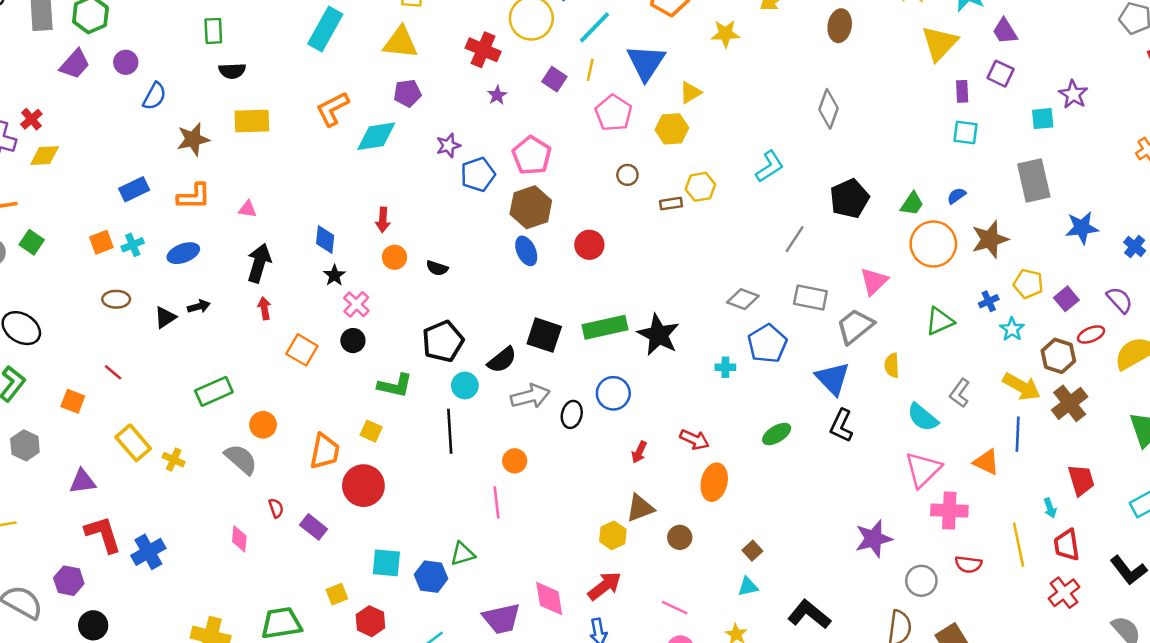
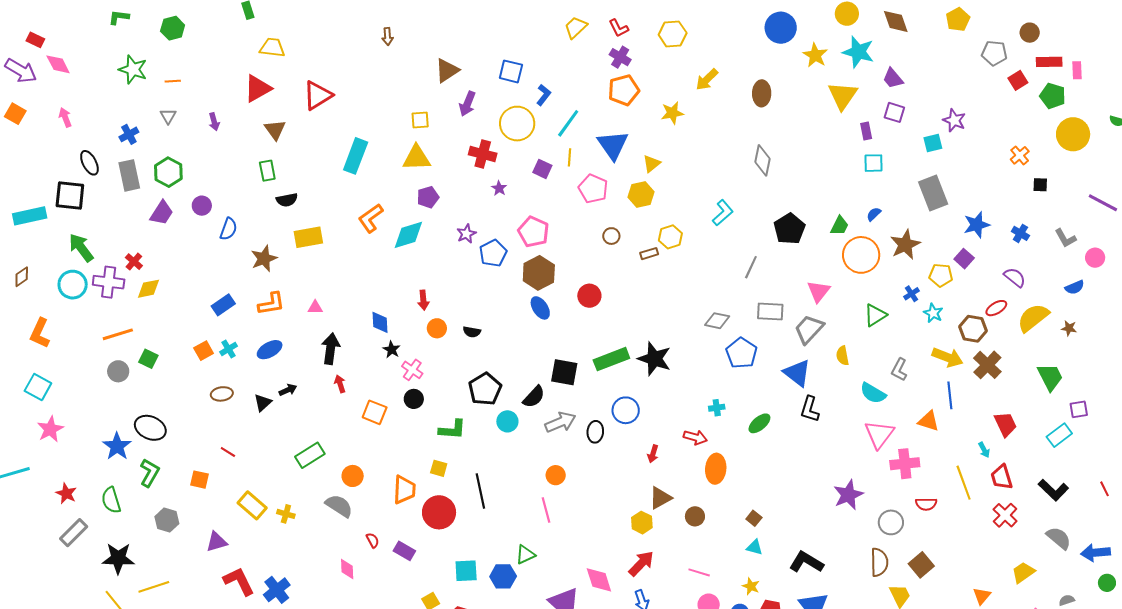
purple square: (1066, 299) -> (964, 259), moved
cyan cross: (725, 367) -> (717, 408), moved
black line: (450, 431) -> (480, 491), moved
cyan triangle: (748, 587) -> (755, 547), turned 36

